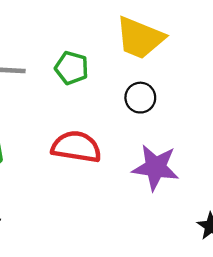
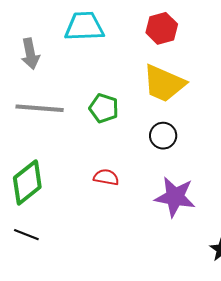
red semicircle: (76, 147) -> (106, 177), size x0.6

